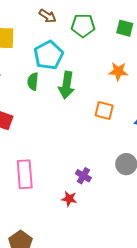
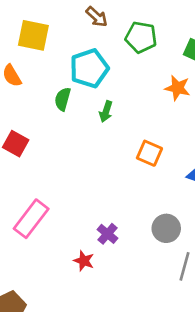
orange star: (118, 71) -> (177, 88), moved
green arrow: (67, 85) -> (106, 112), size x0.6
pink rectangle: (25, 174) -> (31, 219), turned 32

